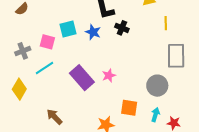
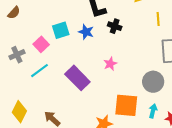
pink square: (47, 42) -> (41, 44), turned 35
pink star: (109, 75) -> (110, 64), moved
yellow diamond: (19, 89) -> (19, 112), moved
orange square: (129, 108) -> (126, 105), size x1.4

